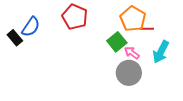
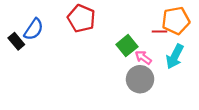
orange pentagon: (133, 19) -> (176, 21), moved, turned 30

